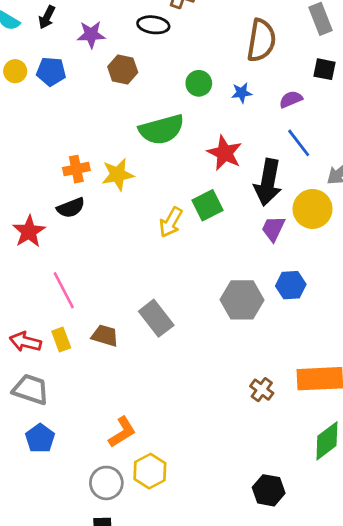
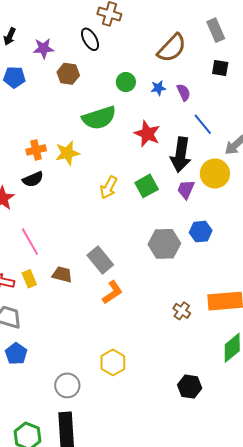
black ellipse: (153, 25) -> (90, 39), turned 55
brown semicircle: (261, 40) -> (172, 48), turned 36
purple semicircle: (291, 99) -> (184, 92), moved, turned 90
green square: (207, 205) -> (147, 186), moved
orange L-shape: (122, 432) -> (112, 292), moved
yellow hexagon: (150, 471) -> (113, 362), moved

